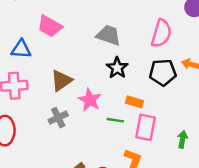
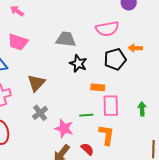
pink semicircle: (161, 33) -> (107, 29), turned 75
pink star: (90, 100) -> (64, 128), moved
green line: (115, 120) -> (86, 115), moved

